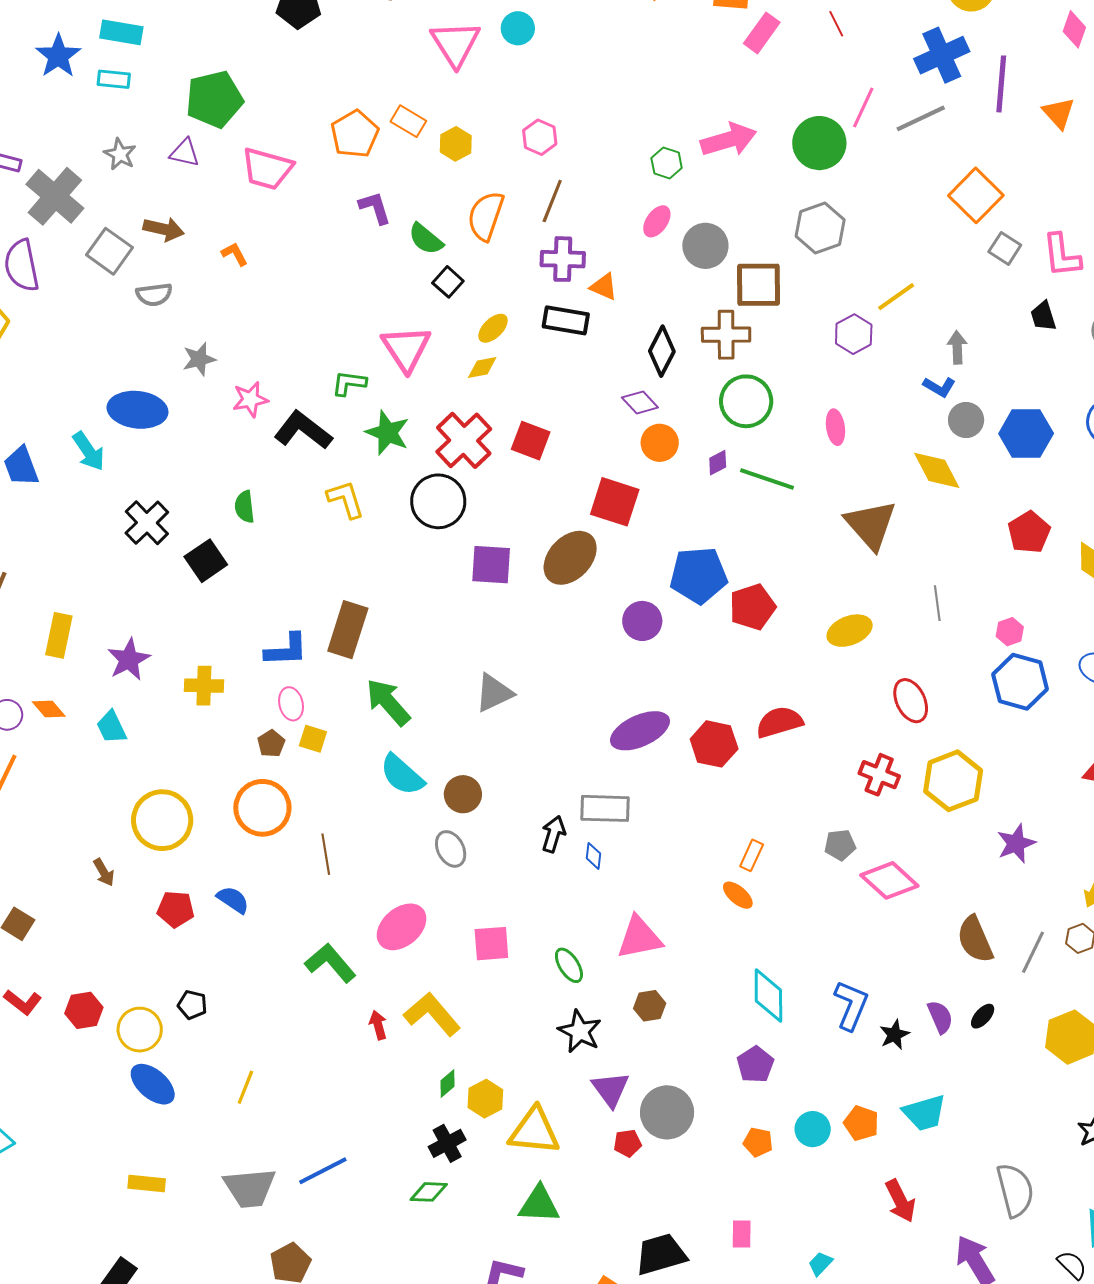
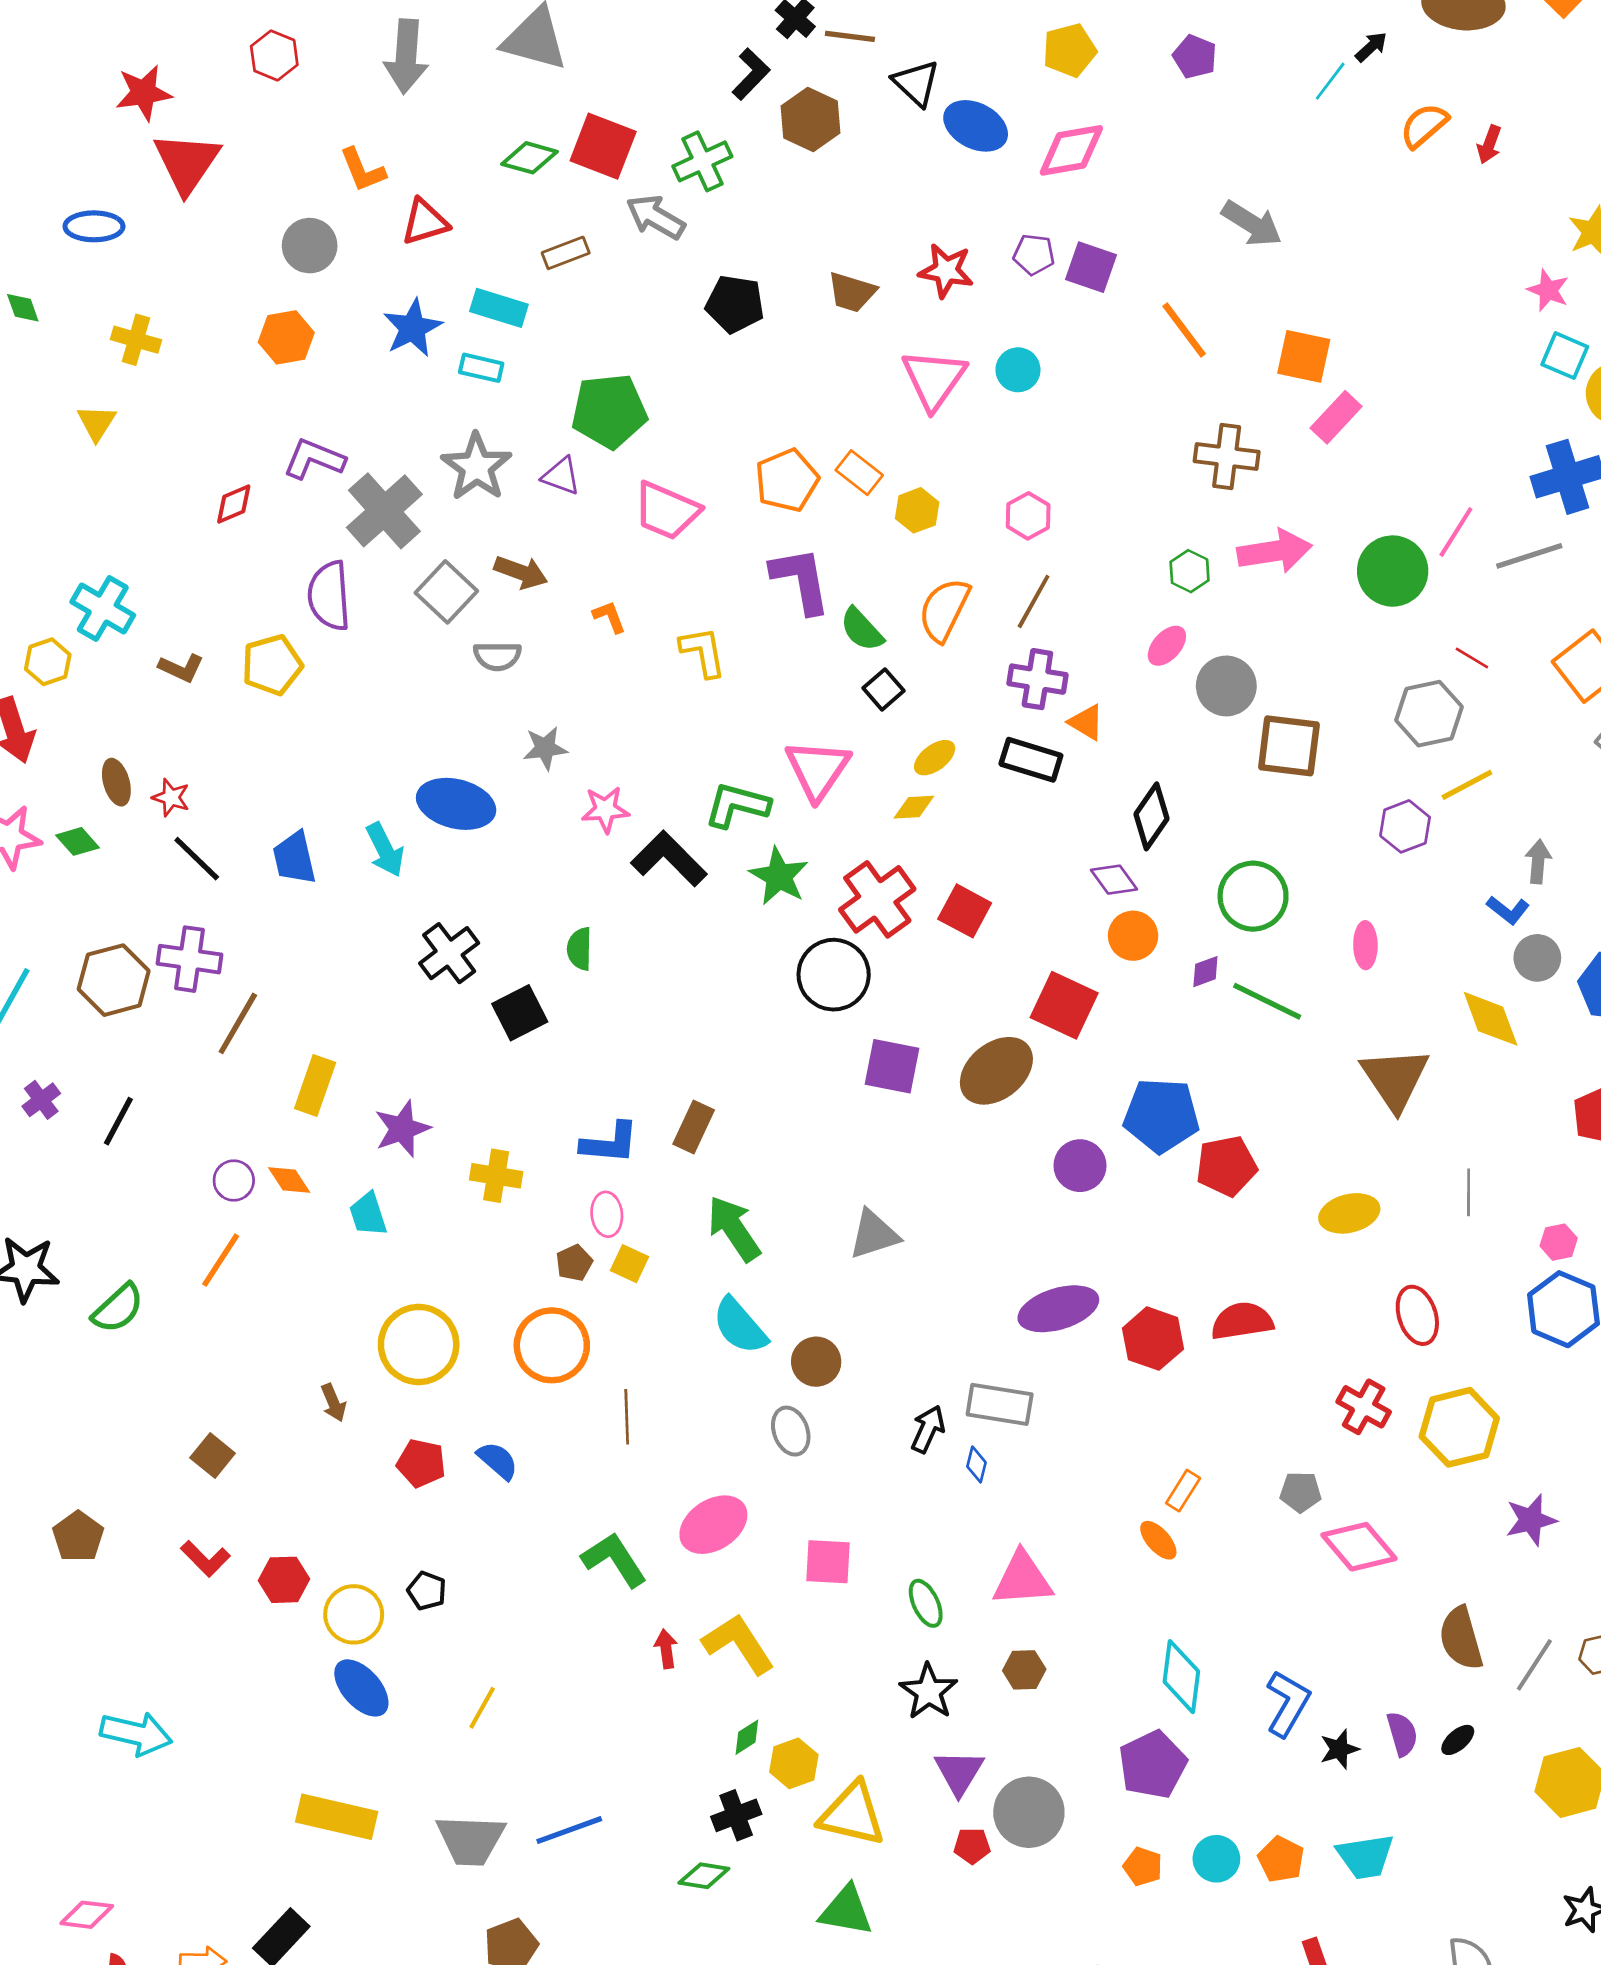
red line: (836, 24) -> (1472, 658), moved, turned -40
gray star: (120, 154) -> (477, 467), size x1.6
purple L-shape: (375, 208) -> (801, 580), size x1.5
gray hexagon: (820, 228) -> (1429, 714), moved
brown cross: (726, 335) -> (1227, 457), moved
green L-shape: (349, 383) -> (737, 805), size x1.4
yellow L-shape: (346, 499) -> (703, 652), moved
brown rectangle: (348, 630) -> (694, 1127), size x0.7
purple pentagon: (755, 1065) -> (1153, 1765), size x1.4
yellow rectangle: (147, 1183) -> (337, 1817), size x1.6

